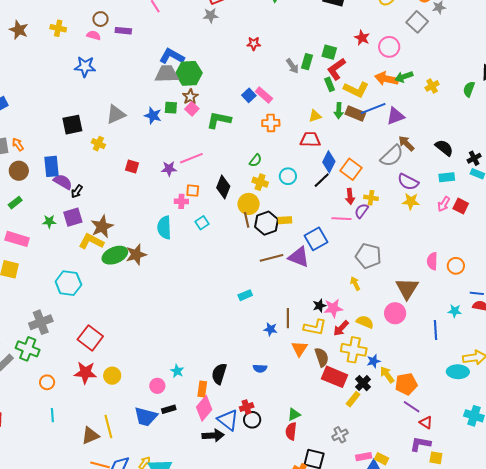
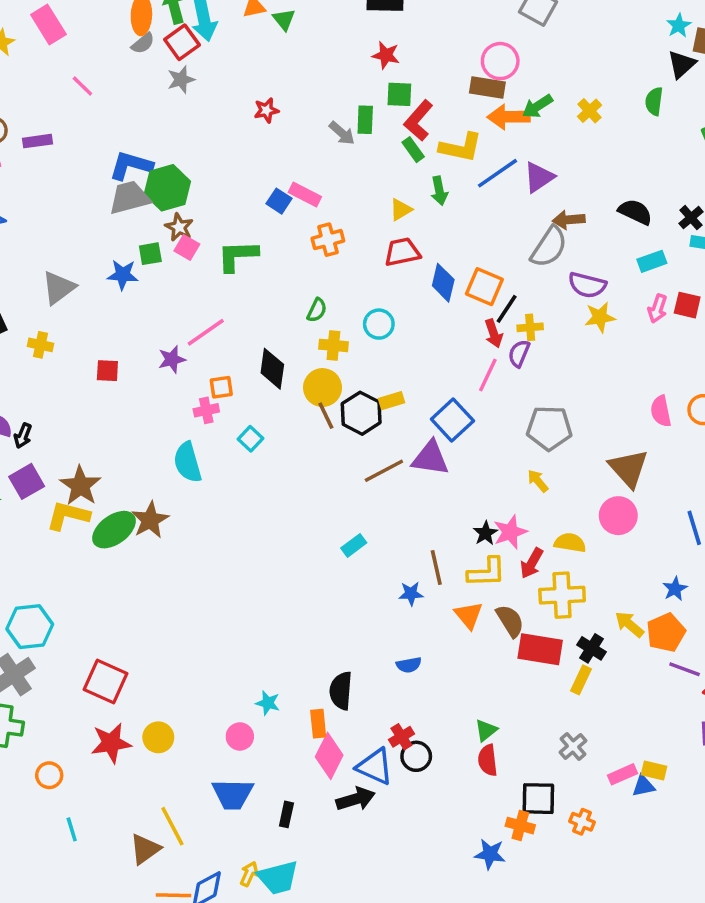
red star: (362, 38) -> (386, 55), moved
brown rectangle: (355, 113) -> (487, 87), moved
brown arrow: (406, 143) -> (569, 220), turned -36
black line: (322, 180) -> (507, 309), moved
pink line: (341, 219) -> (488, 375), turned -54
cyan hexagon: (68, 283) -> (30, 627), moved
blue star: (374, 361) -> (675, 589), moved
black rectangle: (169, 409) -> (286, 814), moved, turned -48

